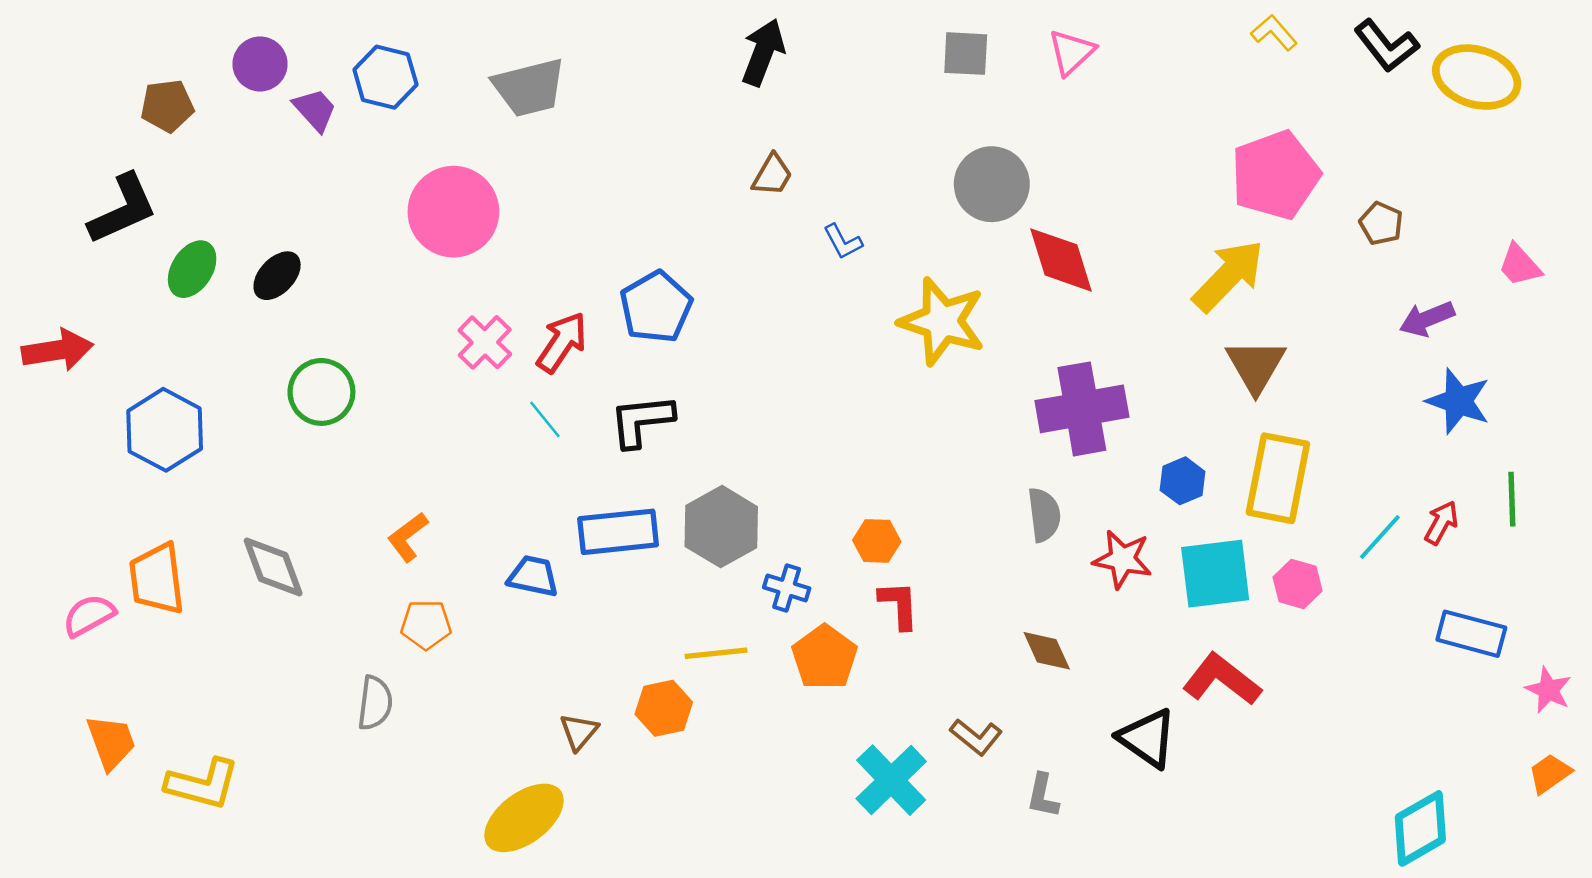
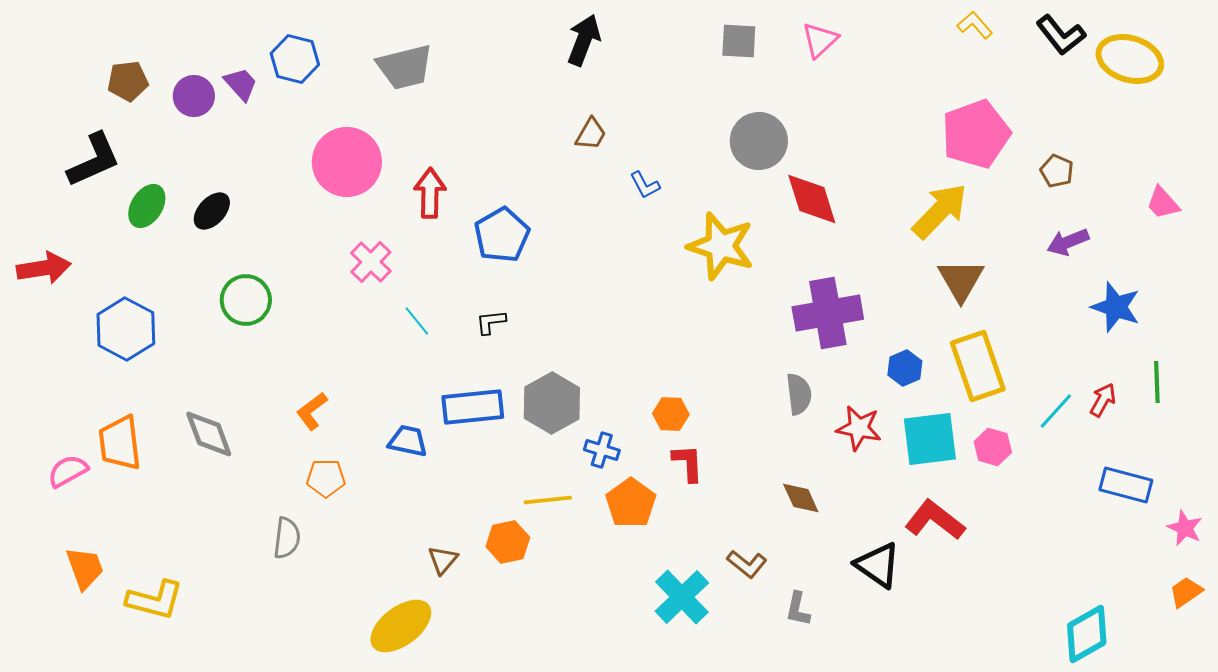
purple circle: (260, 64) -> (194, 96), moved
purple arrow: (1427, 319) -> (1068, 242), moved
red arrow: (562, 342) -> (430, 193), moved, turned -33
black L-shape: (642, 421) -> (491, 322), size x0.6
yellow rectangle: (1278, 478) -> (978, 366), turned -30

